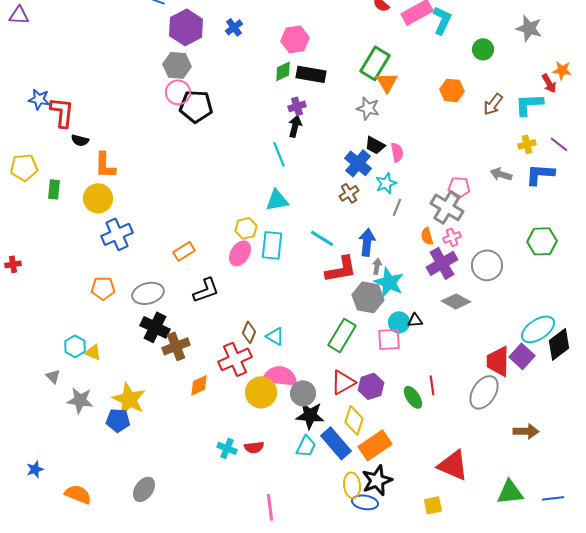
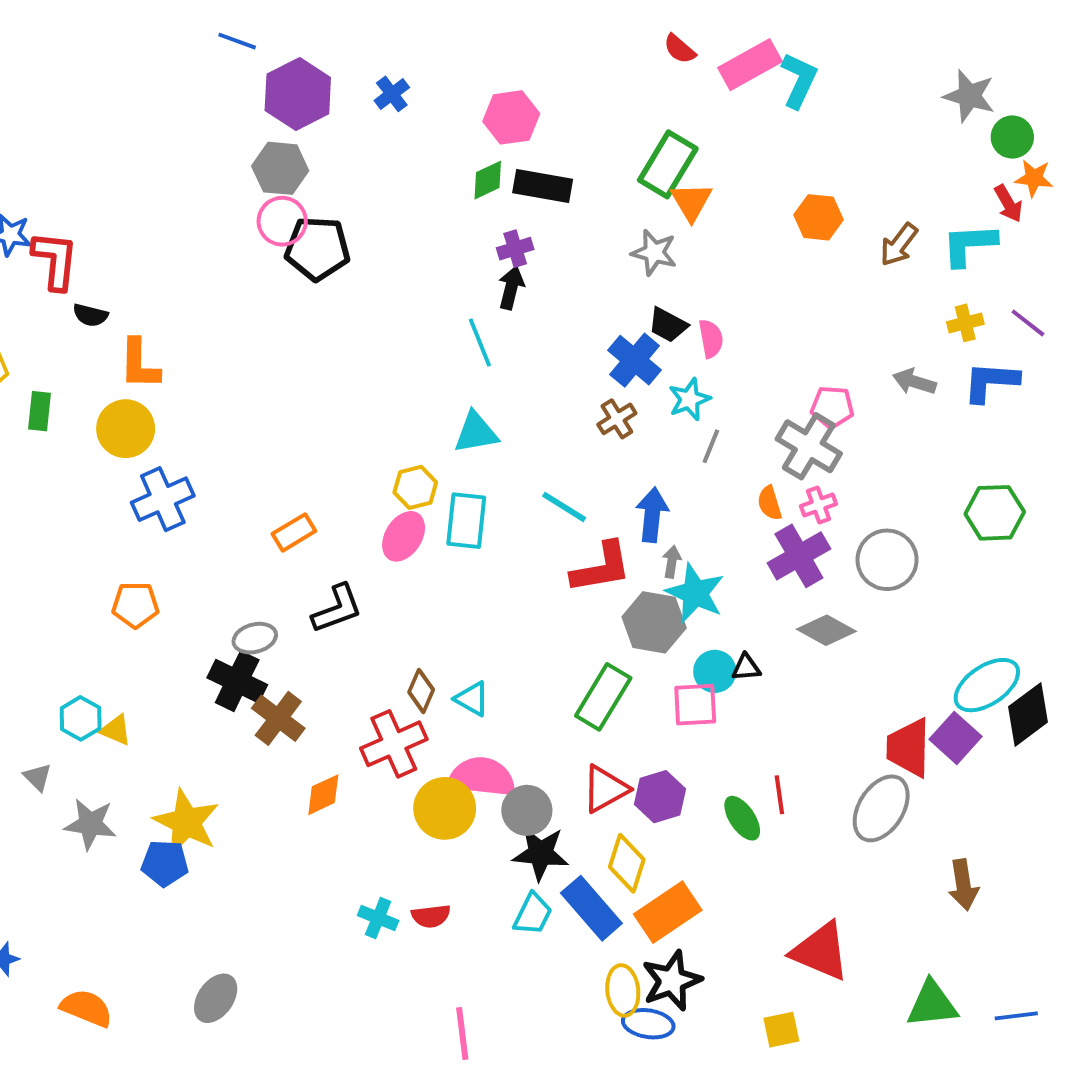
green circle: (483, 49) -> (1012, 137), moved
gray ellipse: (148, 293) -> (255, 638), moved, size x0.7
brown cross: (176, 346) -> (278, 718), turned -32
brown arrow: (526, 431) -> (963, 885), turned 80

